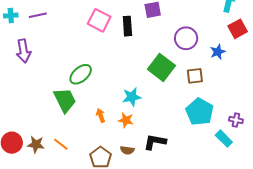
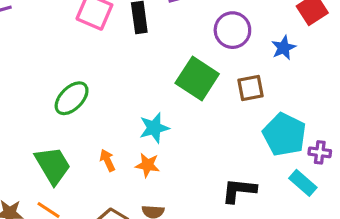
green trapezoid: (65, 100) -> (53, 165), moved
cyan pentagon: (200, 112) -> (284, 134), moved
black L-shape: (155, 142) -> (239, 190), moved

